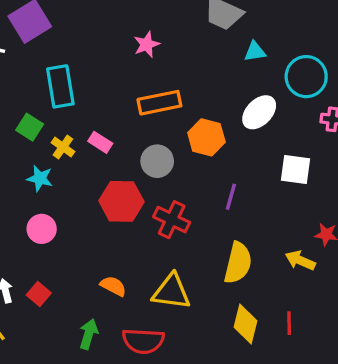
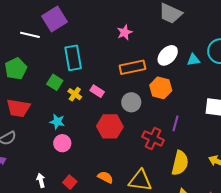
cyan triangle: (255, 52) -> (193, 60), moved
white ellipse: (259, 112) -> (168, 55), moved
cyan star: (40, 178) -> (57, 122), moved
red cross: (172, 220) -> (153, 138), moved
red square: (39, 294) -> (70, 182), moved

